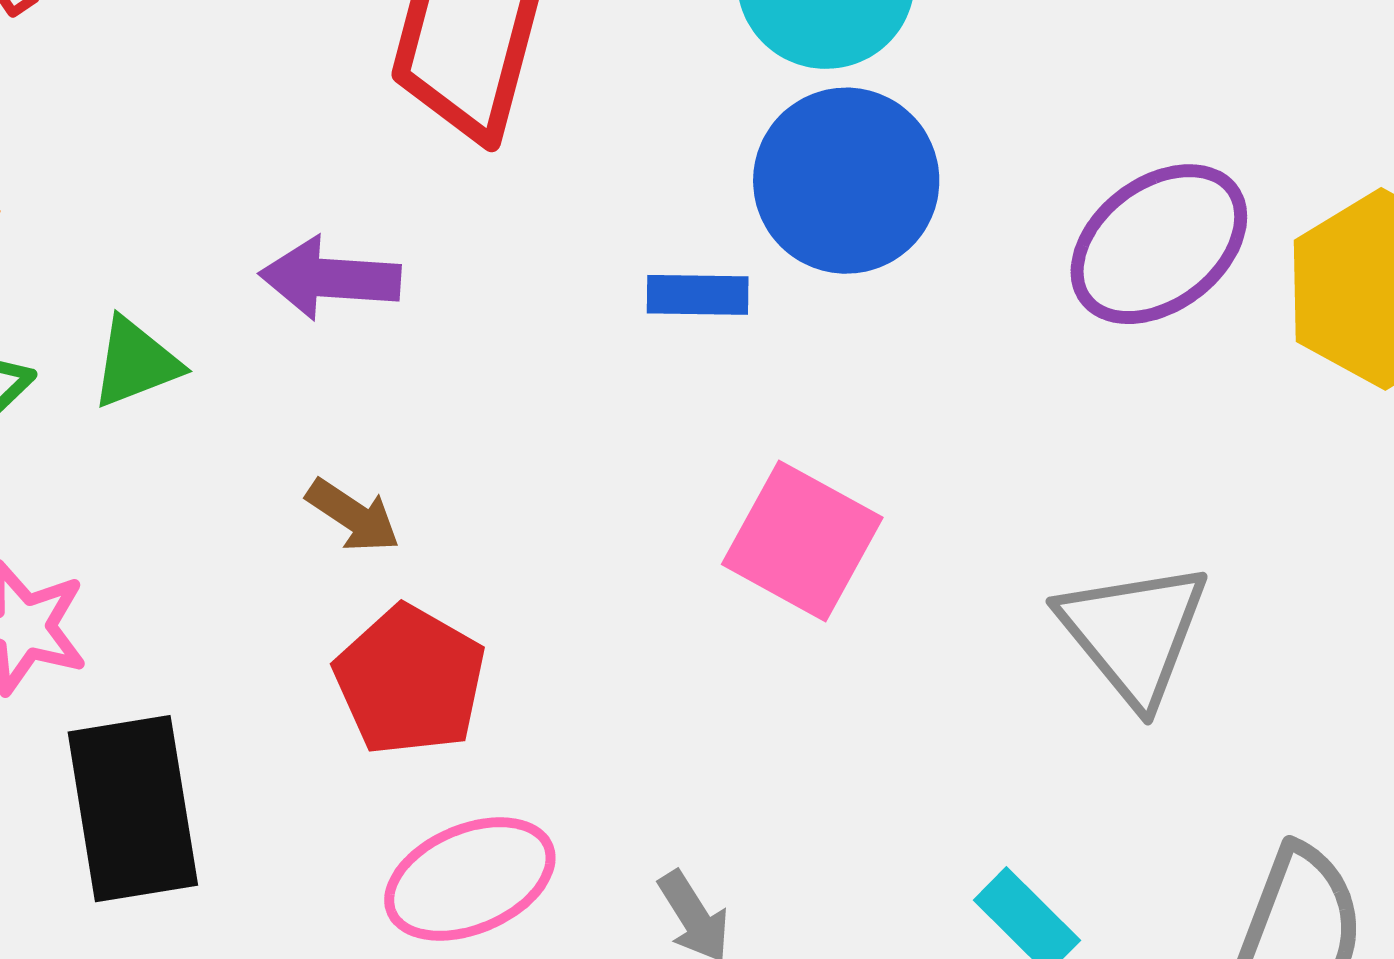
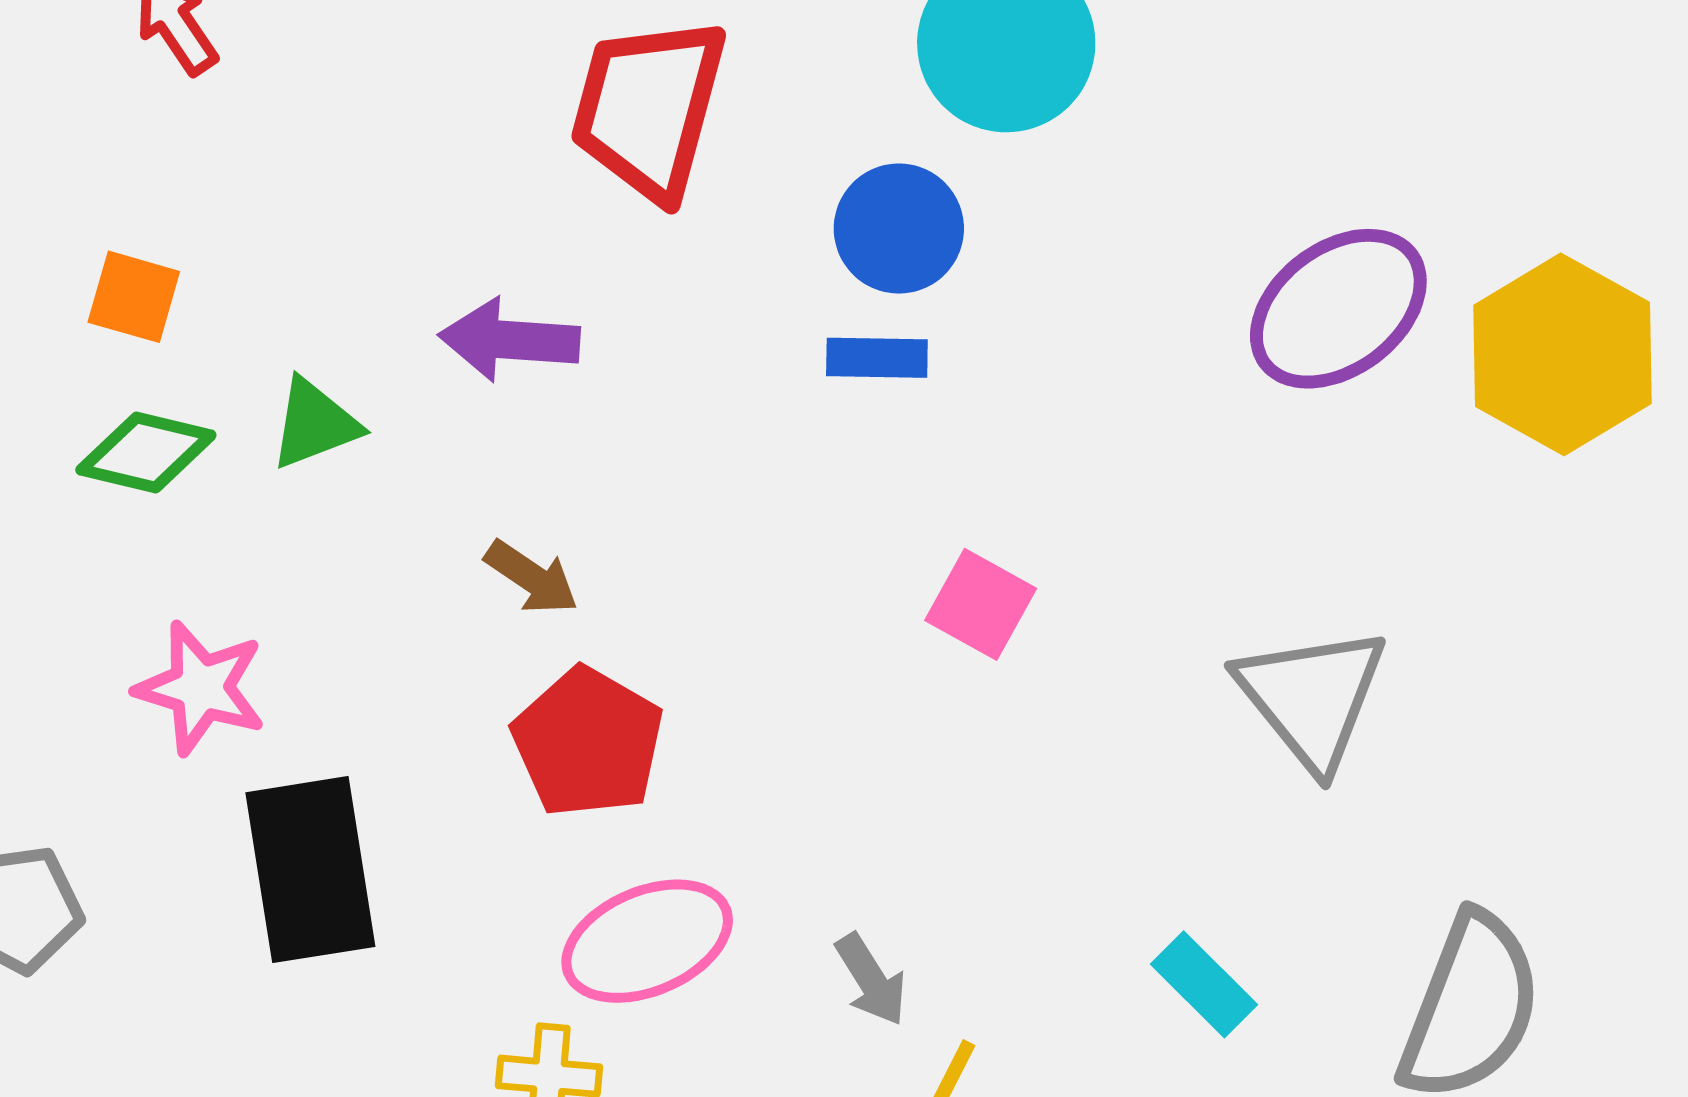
blue circle: (846, 181) -> (899, 229), moved, size x0.7
pink square: (802, 541) -> (981, 604), size x0.7

